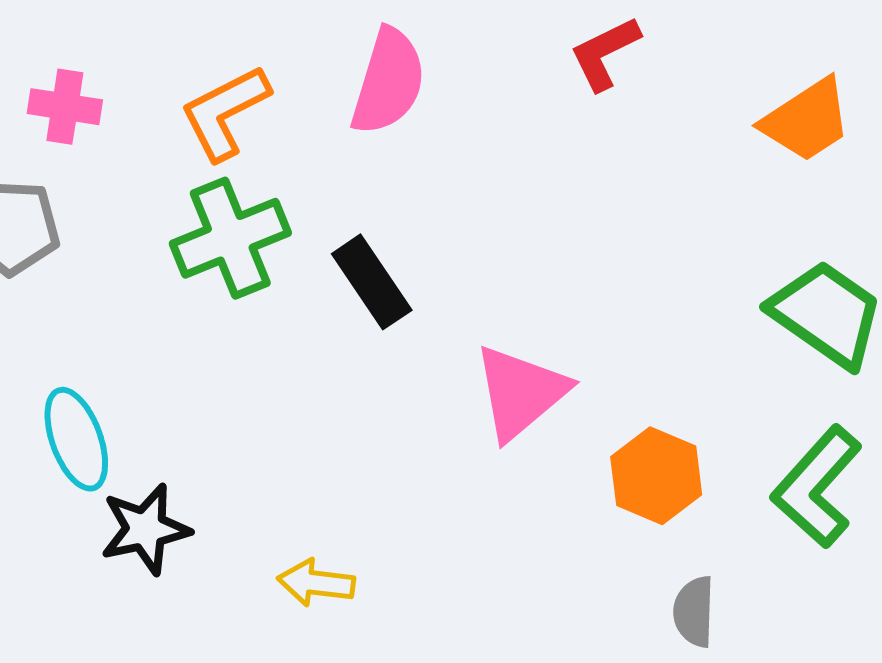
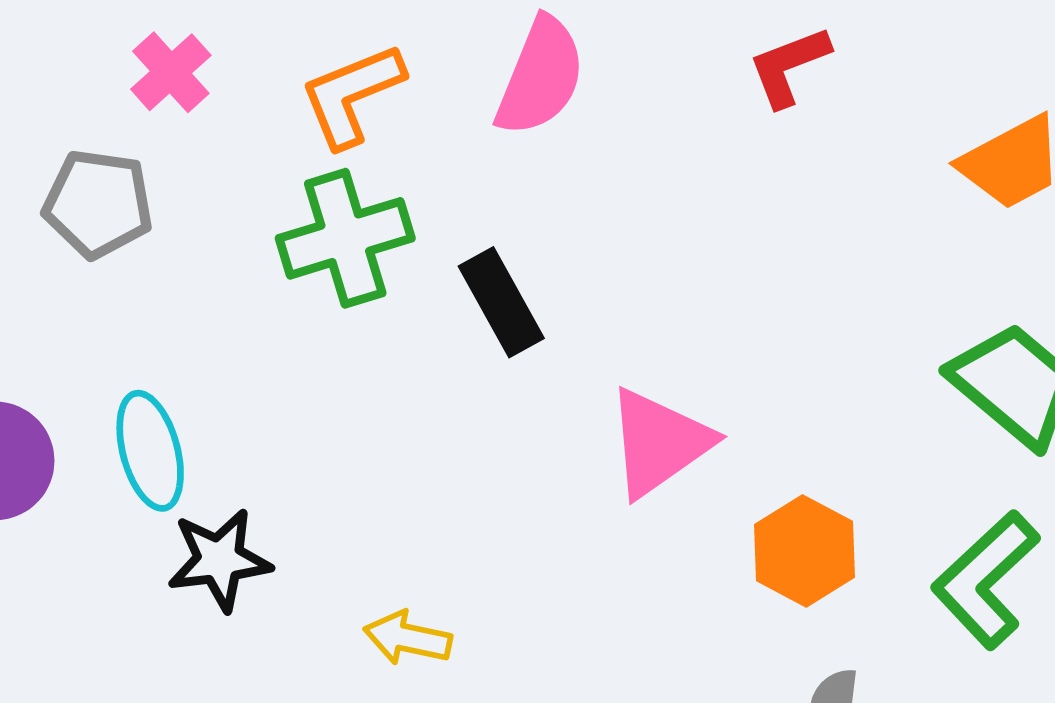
pink cross: (65, 107) -> (171, 72), turned 34

